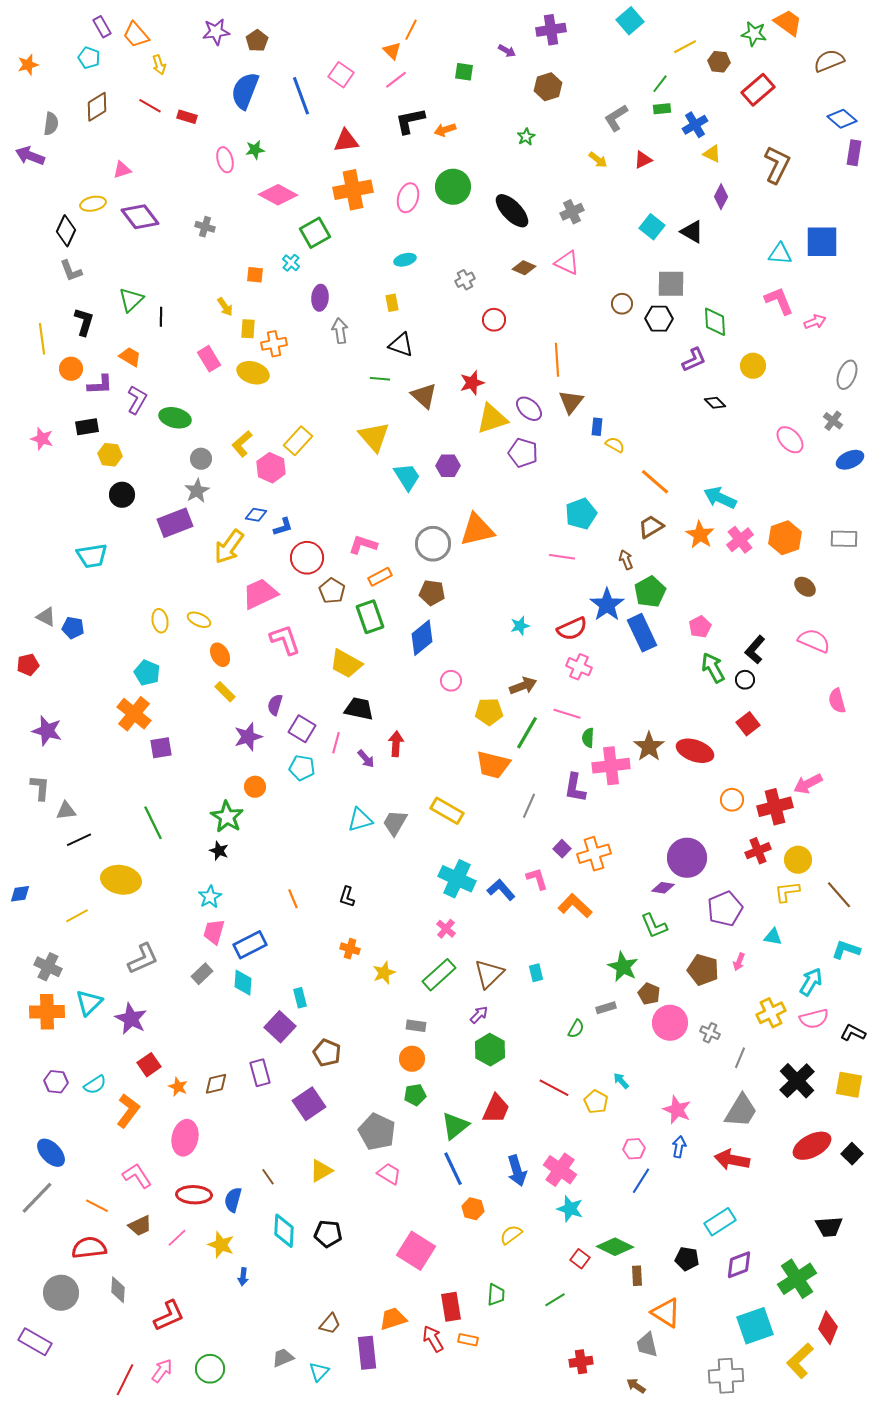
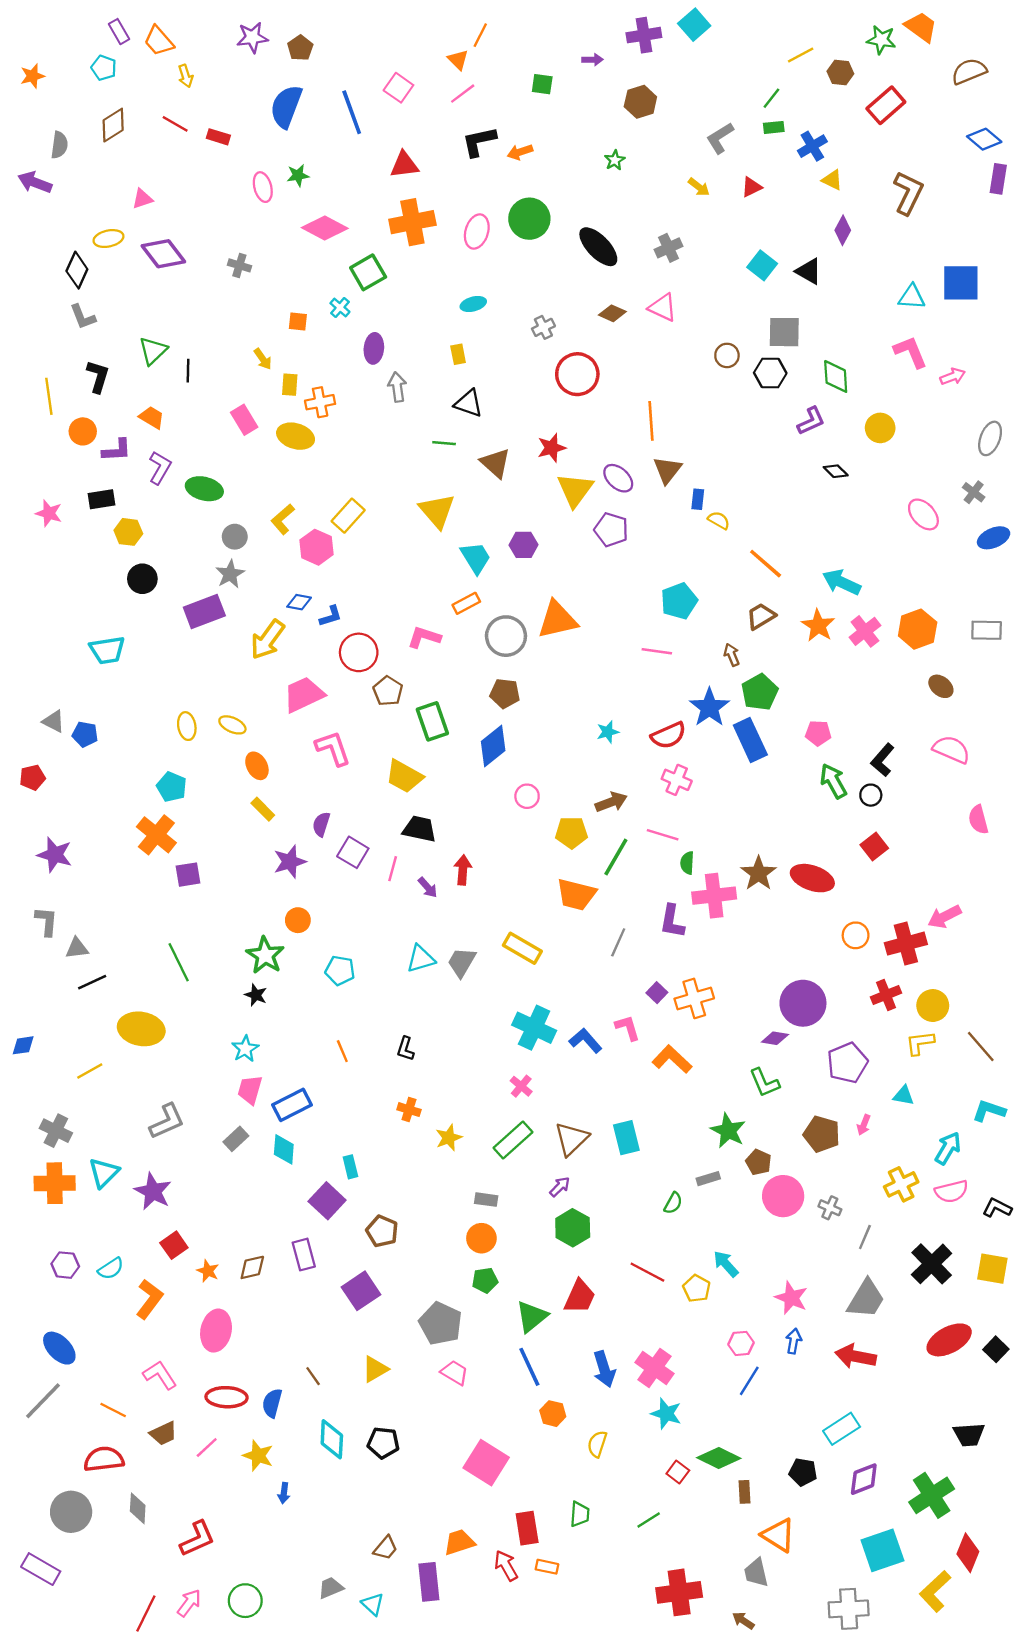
cyan square: (630, 21) -> (694, 25), moved
purple arrow: (507, 51) -> (593, 60), turned -30
red circle: (494, 320) -> (577, 374), size x1.6
yellow triangle: (492, 419) -> (575, 490), turned -36
orange rectangle: (380, 577) -> (466, 603), moved
pink pentagon: (700, 627) -> (818, 733), turned 30
cyan pentagon: (302, 768) -> (340, 970), moved
cyan rectangle: (536, 973) -> (626, 1138), size x1.6
cyan arrow: (621, 1081) -> (726, 1264), size x1.4
yellow semicircle: (511, 1235) -> (597, 1444), turned -35
red cross: (581, 1362) -> (679, 1592), size x1.6
cyan triangle: (319, 1372) -> (373, 1604), turned -30

